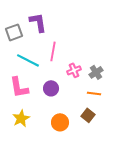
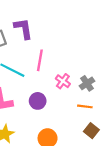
pink cross: (74, 70) -> (63, 81), turned -32
brown square: (88, 115) -> (91, 131), moved

